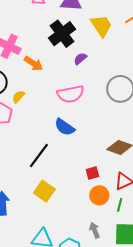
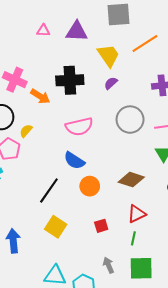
black cross: (62, 34) -> (70, 80), moved, turned 36
purple semicircle: (80, 59) -> (111, 83), moved
red square: (92, 173) -> (101, 226), moved
orange circle: (99, 195) -> (90, 186), moved

